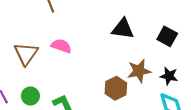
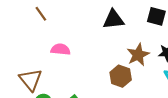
brown triangle: (26, 54) -> (31, 80), moved

